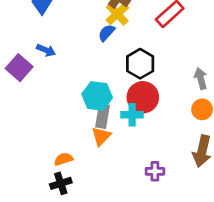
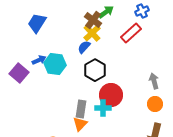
blue arrow: (46, 50) -> (39, 60), turned -48
black hexagon: (140, 64) -> (95, 70), moved
cyan hexagon: (97, 96) -> (55, 64), moved

